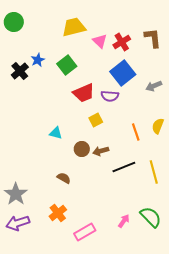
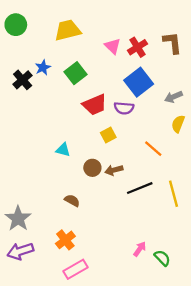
yellow trapezoid: (74, 27) -> (68, 30), moved
yellow semicircle: (158, 126) -> (178, 124), moved
orange line: (136, 132) -> (153, 149), turned -30
green semicircle: (151, 217) -> (162, 258), moved, size x0.7
pink rectangle: (85, 232) -> (76, 269), moved

